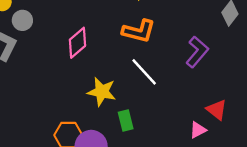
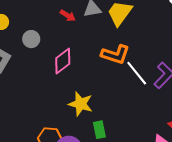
gray circle: (22, 20) -> (31, 39), moved
white line: (144, 72) -> (137, 73), moved

